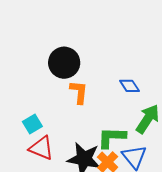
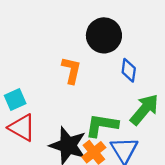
black circle: (64, 63) -> (104, 35), moved
blue diamond: (129, 86) -> (129, 70), turned 35

